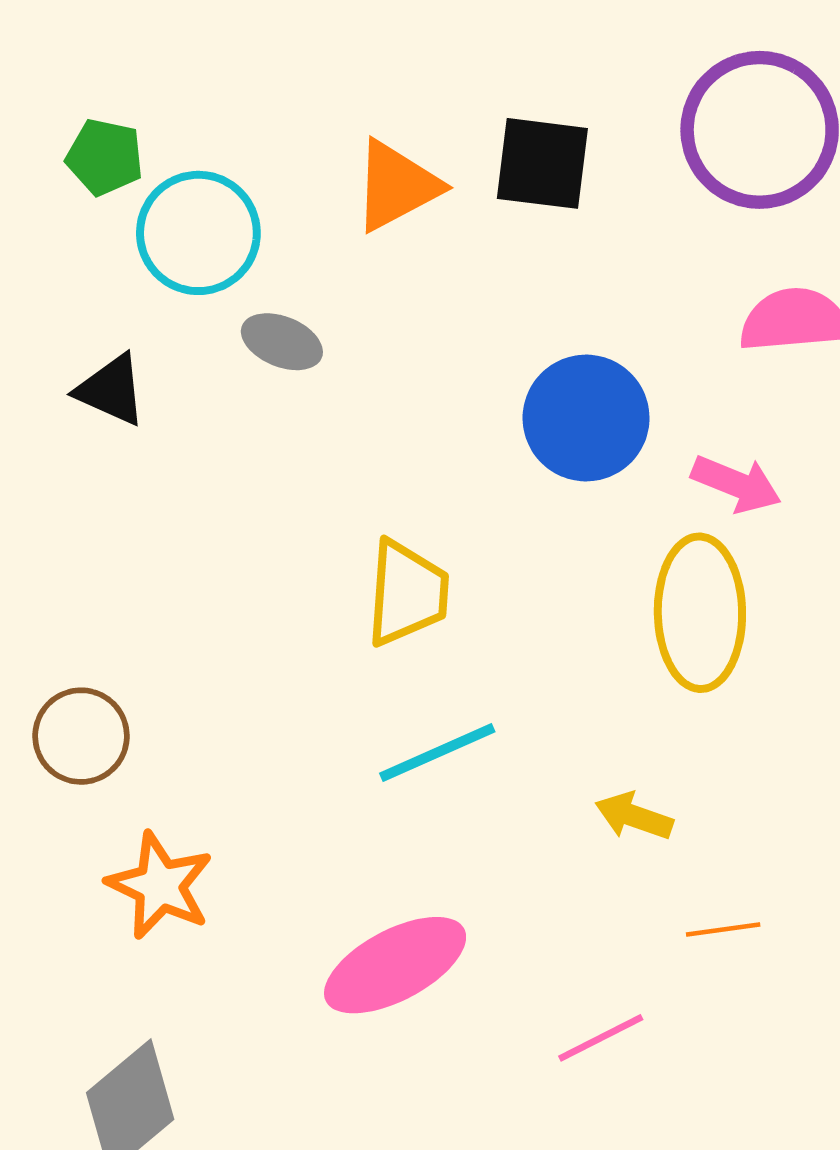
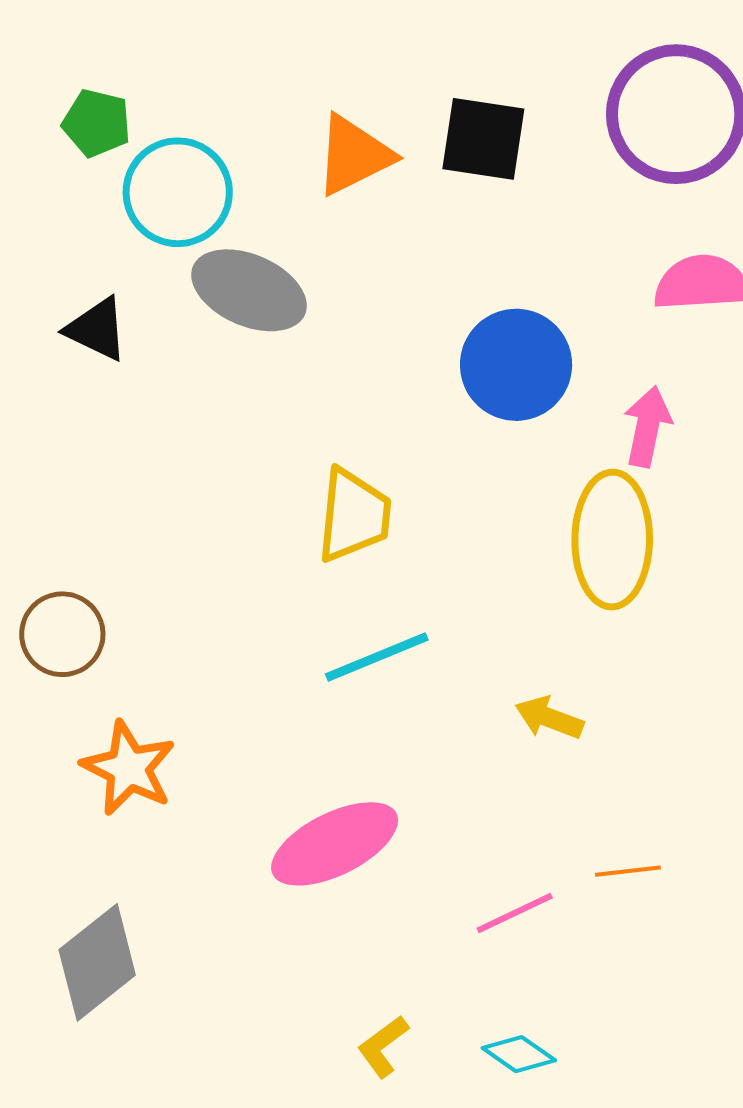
gray ellipse: (282, 342) -> (249, 290), size x1.6
pink arrow: (736, 484) -> (647, 426), turned -102
orange line: (723, 930) -> (628, 871), moved

